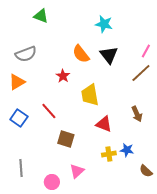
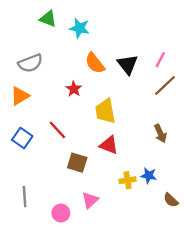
cyan star: (104, 24) -> (80, 28), moved
pink line: (146, 51) -> (160, 60), moved
red triangle: (104, 124) -> (109, 145), moved

